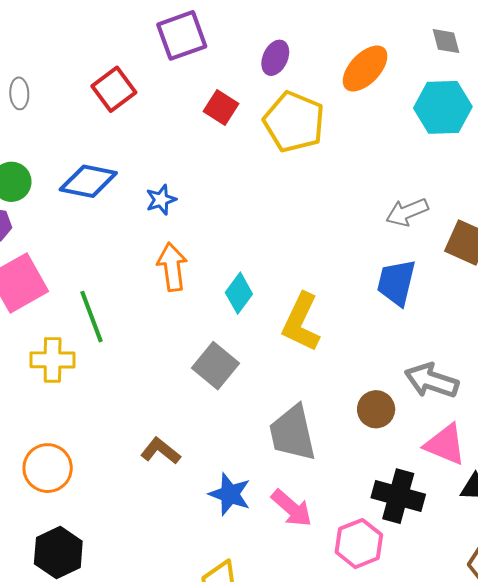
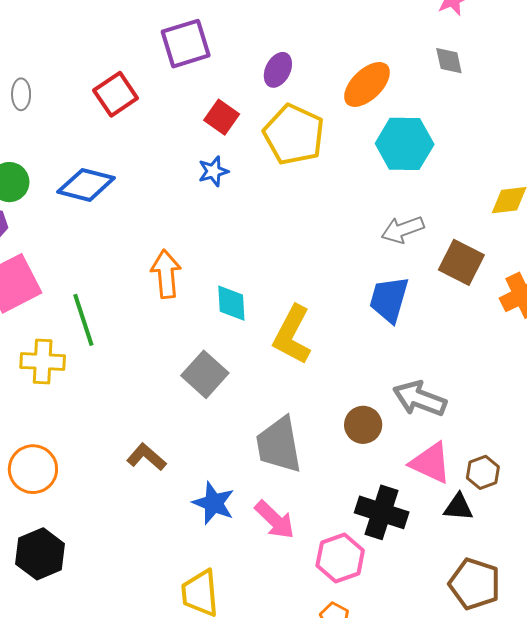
cyan hexagon: (443, 107) -> (405, 144), moved
blue star: (161, 200) -> (213, 171), moved
cyan diamond: (239, 293) -> (231, 303), turned -42

